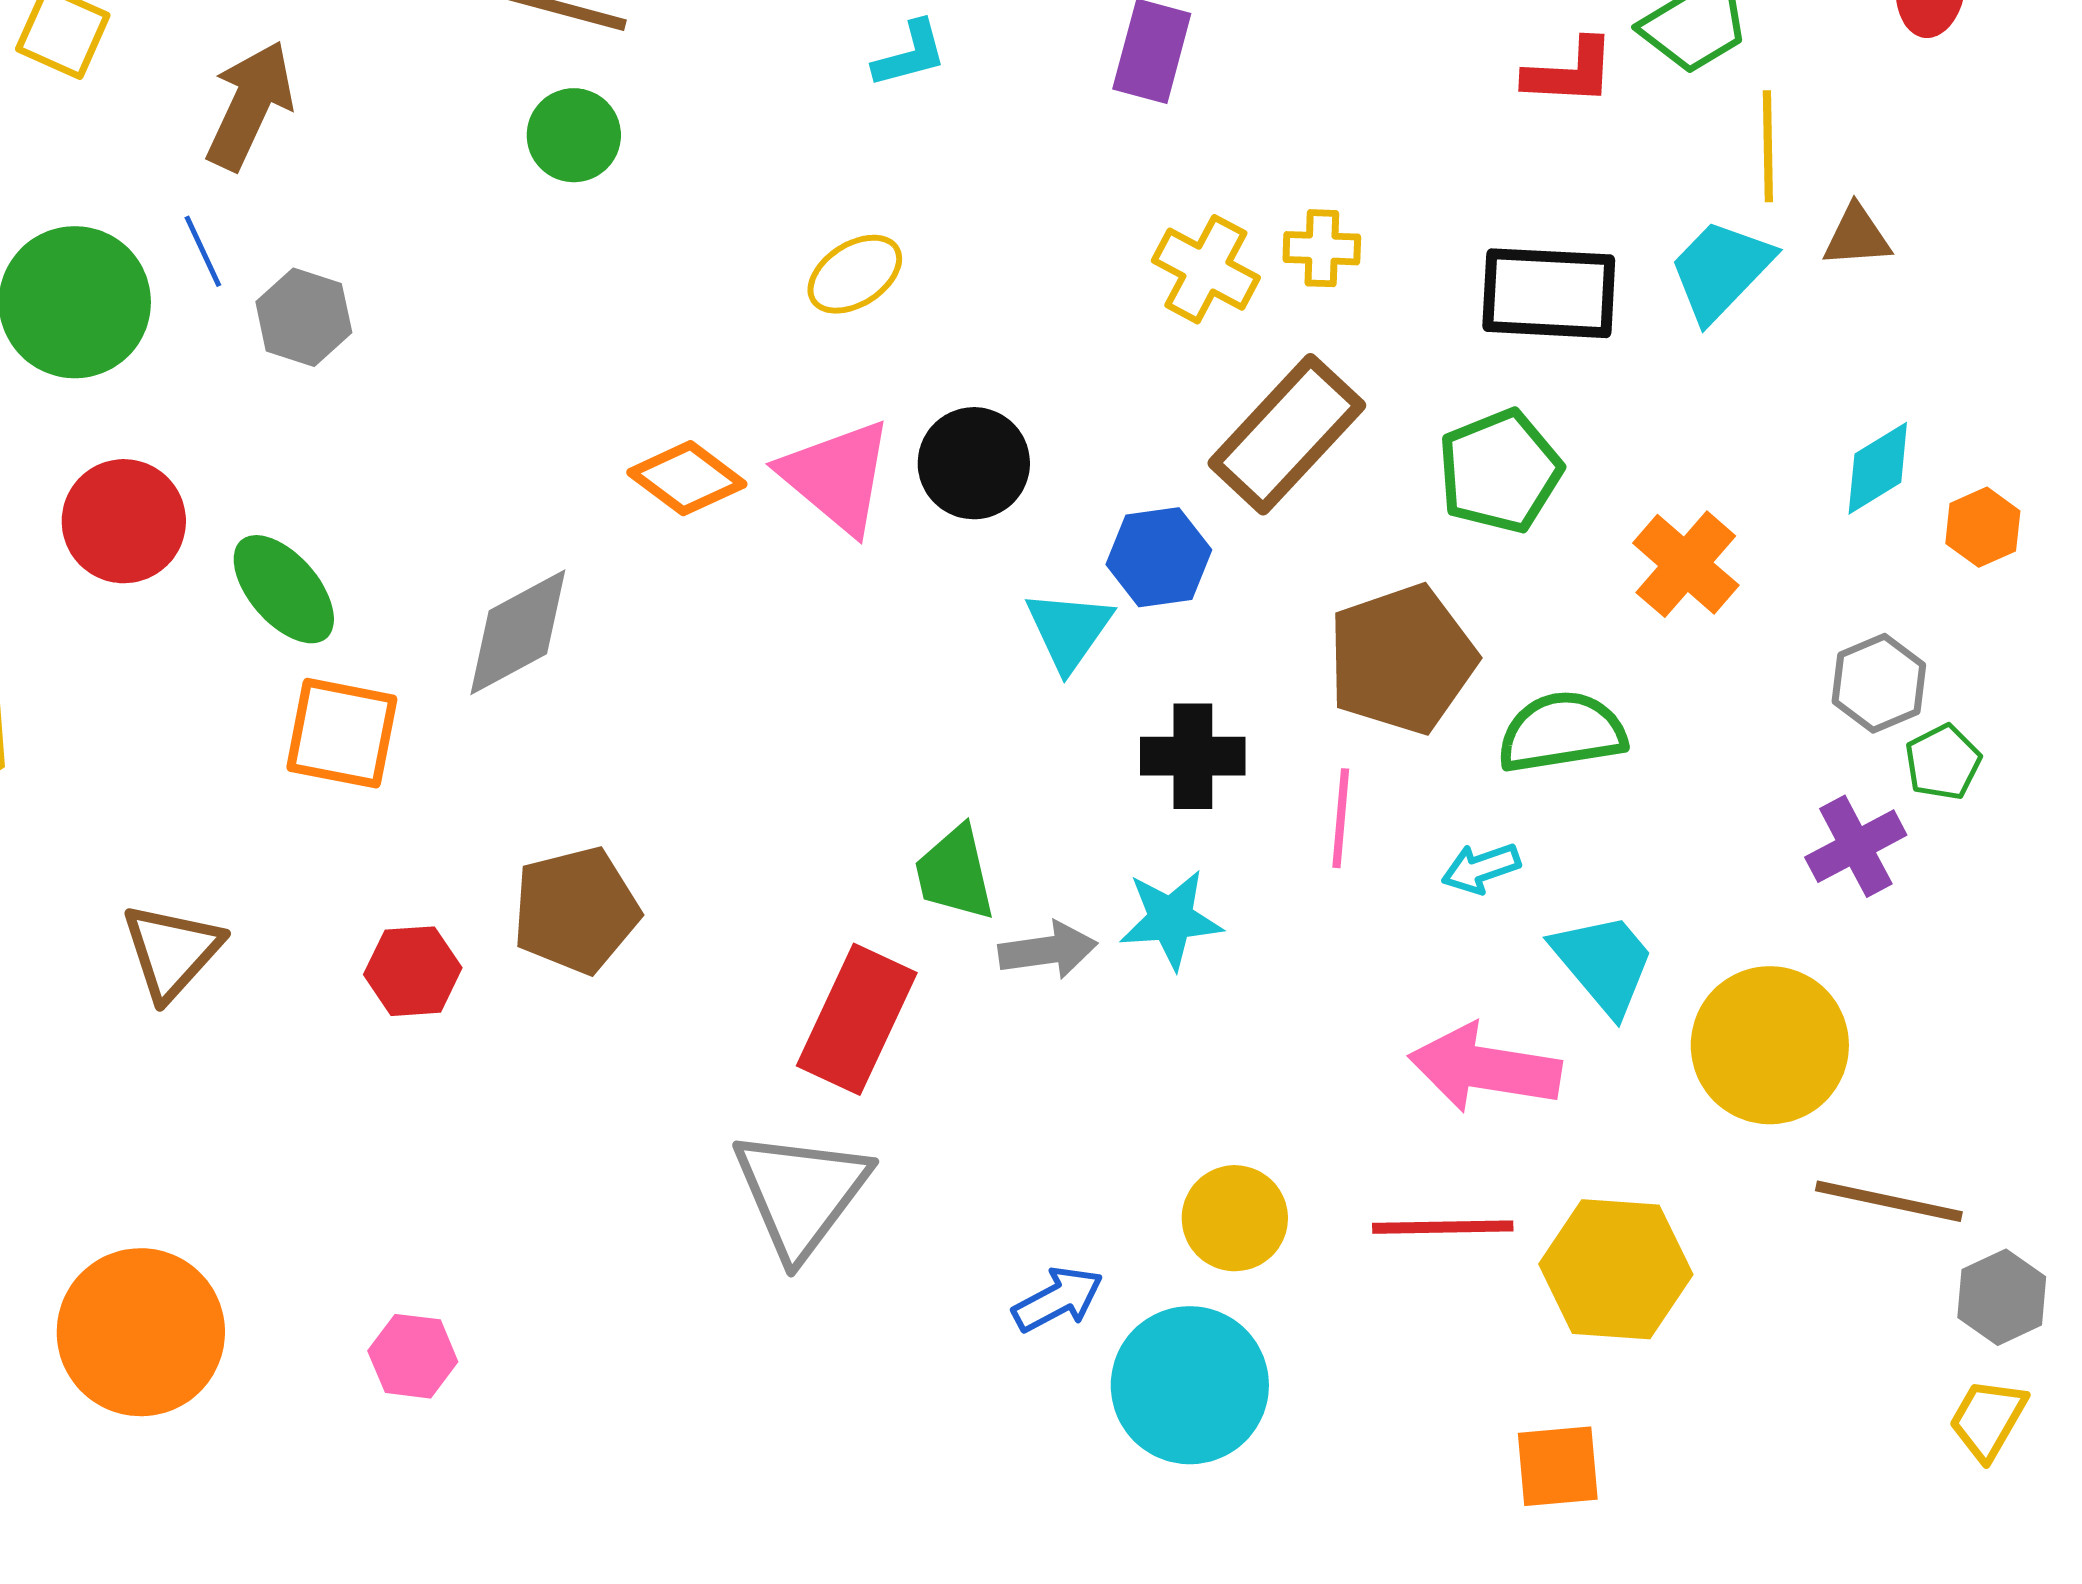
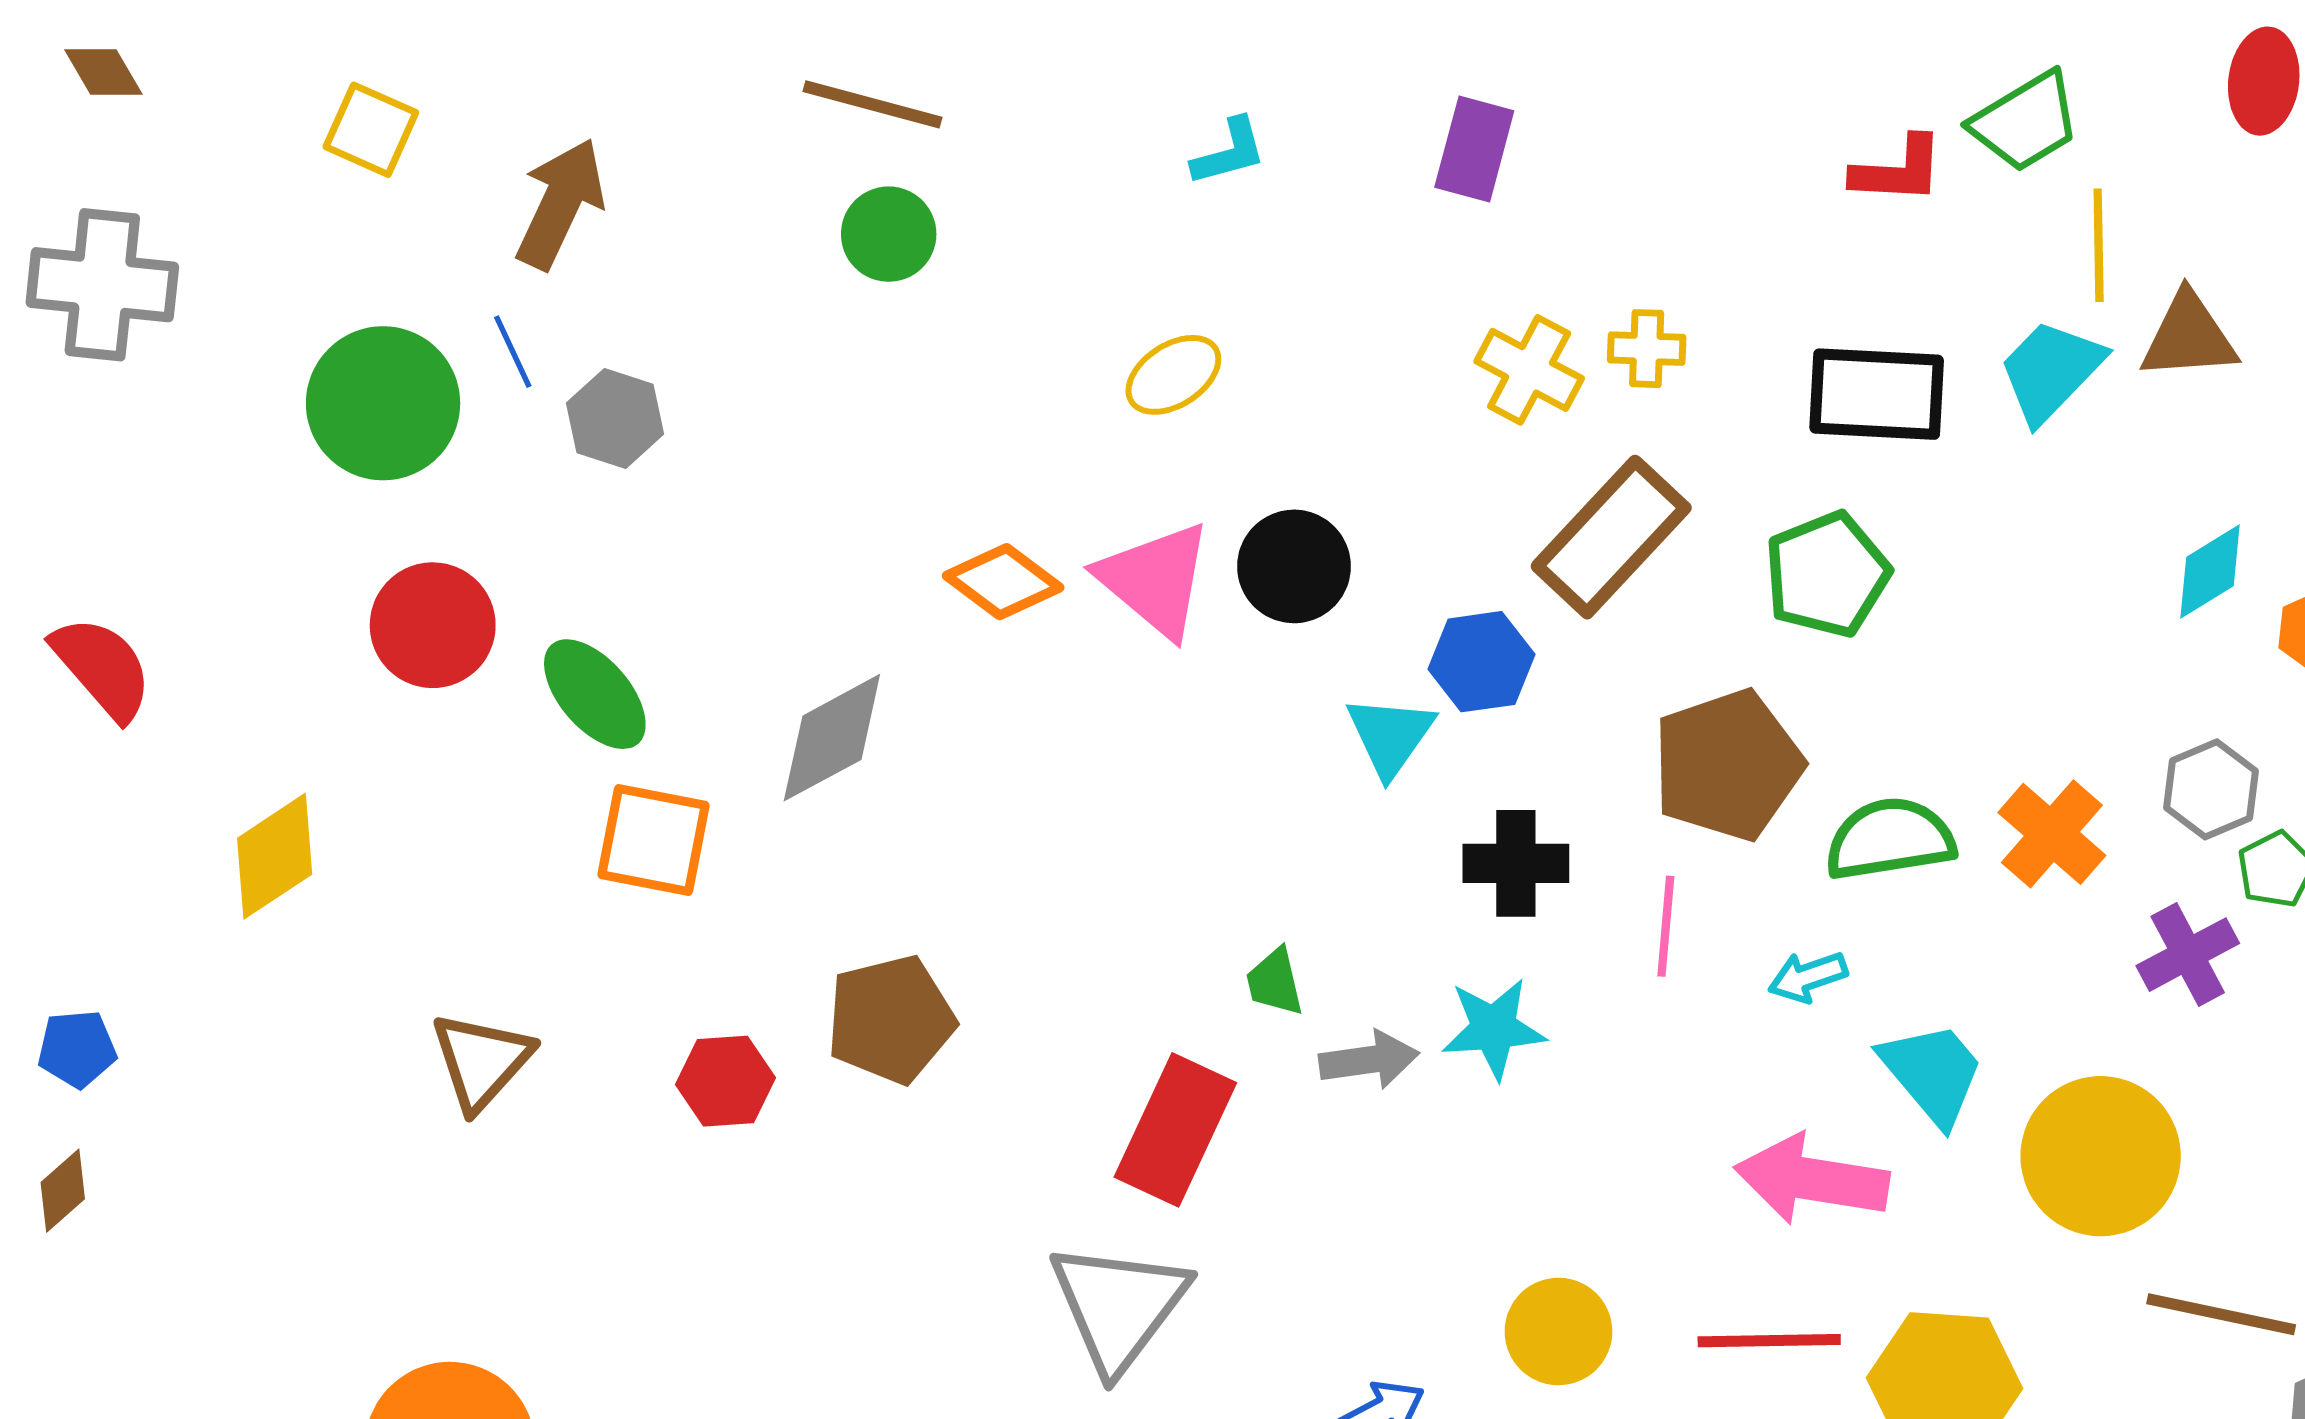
brown triangle: (1857, 236) -> (2189, 336), size x1.4
orange cross: (1686, 564) -> (2052, 834), moved
green trapezoid: (955, 873) -> (1275, 982), size x0.7

